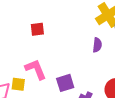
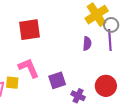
red square: (37, 29) -> (29, 30), size x1.6

